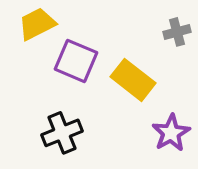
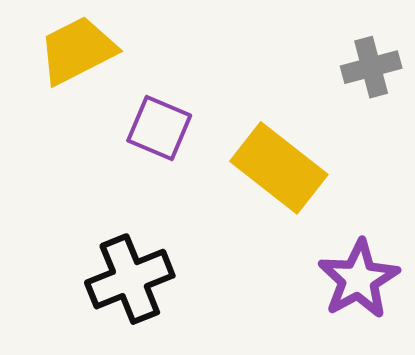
purple square: (76, 61) -> (159, 128), size x0.7

